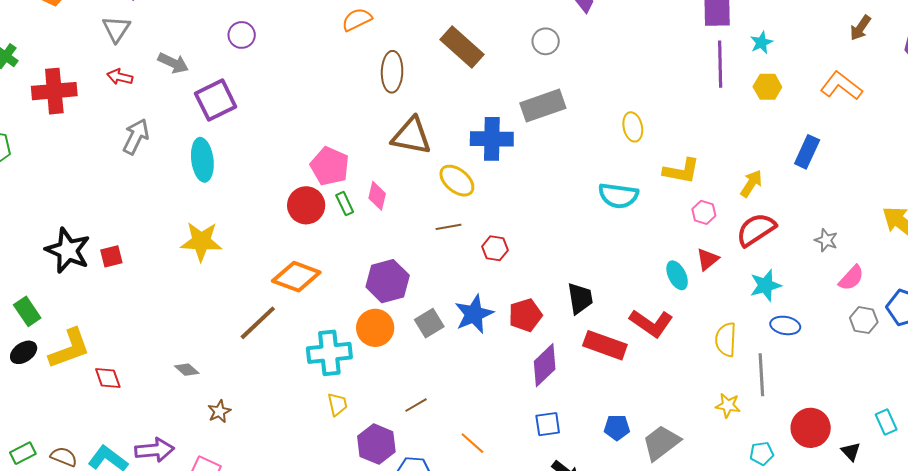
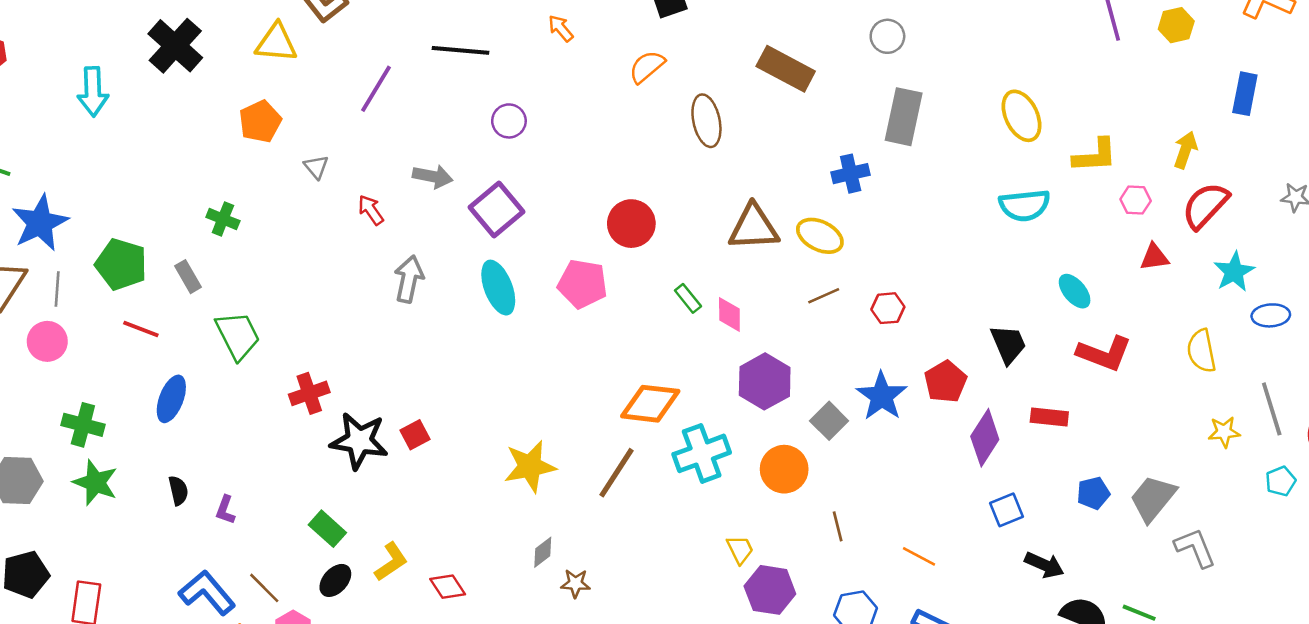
gray triangle: (116, 29) -> (316, 167), moved, size x0.7
red arrow: (120, 77) -> (371, 210), turned 55
red cross: (54, 91) -> (309, 393), moved, size x0.7
gray rectangle: (543, 106) -> (904, 117), turned -45
yellow ellipse: (633, 127) -> (1022, 116), size x1.4
brown triangle: (412, 136) -> (754, 227), moved
blue cross: (492, 139) -> (851, 174), size x0.7
pink pentagon: (330, 166) -> (583, 284), moved
pink diamond: (377, 196) -> (729, 315), moved
red circle: (306, 205) -> (631, 224), moved
yellow star: (201, 241) -> (530, 466), moved
red triangle: (708, 259) -> (1154, 257), turned 45
cyan ellipse: (677, 275) -> (1075, 291), moved
orange circle: (375, 328) -> (784, 469), moved
red rectangle: (605, 345) -> (1049, 417), moved, size x0.7
yellow L-shape: (70, 349) -> (391, 562), size x0.7
cyan cross: (329, 353) -> (702, 453), moved
gray diamond: (187, 370) -> (543, 552), turned -65
gray line: (761, 375) -> (1272, 409), moved
brown line: (416, 405) -> (838, 526), turned -60
brown star: (219, 411) -> (576, 583), moved, turned -30
purple hexagon: (376, 444) -> (770, 590), moved

